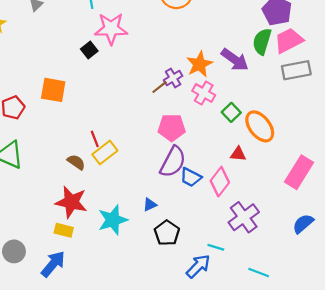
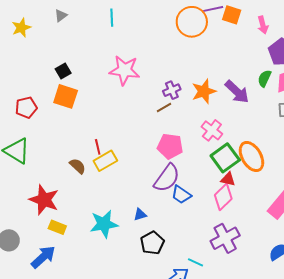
pink star: (111, 29) -> (125, 70), moved
green semicircle: (262, 41) -> (264, 78), size x0.7
black square: (89, 50) -> (63, 71), moved
purple cross: (173, 78) -> (172, 90), moved
pink cross: (204, 93) -> (212, 130), moved
green square: (231, 112) -> (225, 158), moved, size x1.6
pink diamond: (220, 182) -> (223, 197), moved
red star: (71, 202) -> (44, 200), moved

